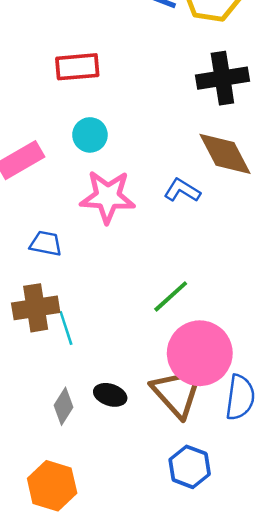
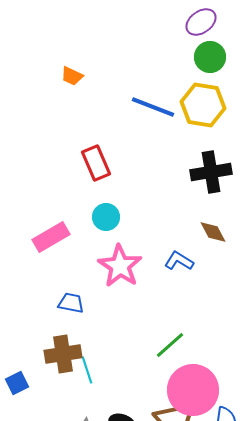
red rectangle: (77, 67) -> (96, 163), turned 72
brown diamond: (225, 154) -> (213, 232), size x0.6
pink star: (108, 197) -> (120, 266), turned 30

